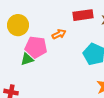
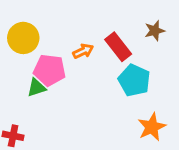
red rectangle: (83, 15) -> (118, 47), moved, turned 60

